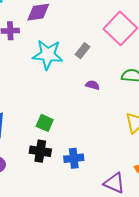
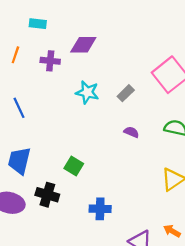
cyan star: (48, 55) -> (87, 92), size x0.7
black cross: (40, 151) -> (47, 195), moved

